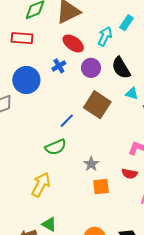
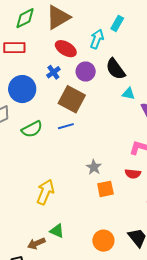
brown square: (97, 105) -> (72, 99), moved
blue line: (67, 121) -> (66, 126), turned 35
green semicircle: (56, 147) -> (32, 129), moved

